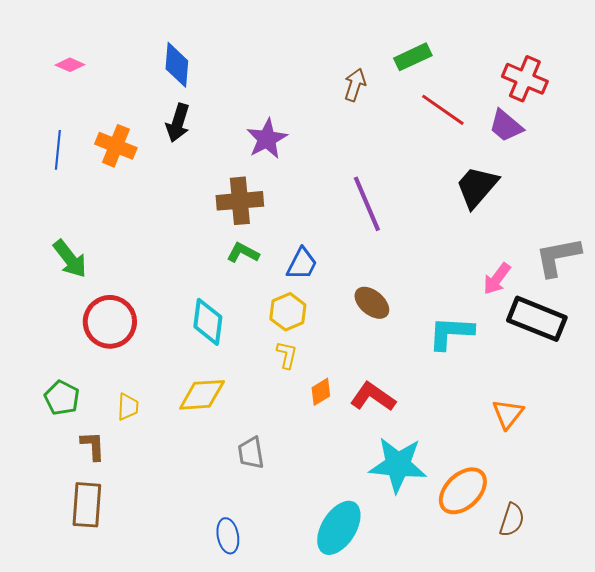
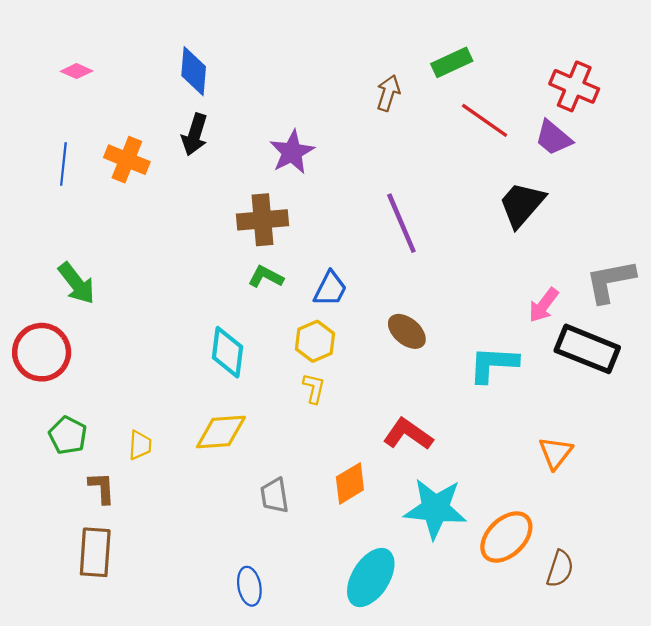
red circle: (110, 322) -> (42, 352), moved
orange diamond: (321, 392) -> (350, 483), moved, size x1.4

